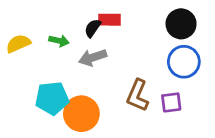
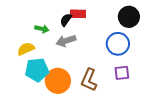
yellow semicircle: (18, 44) -> (26, 49), moved
blue circle: (184, 62) -> (118, 44), moved
brown L-shape: (138, 95) -> (89, 80), moved

